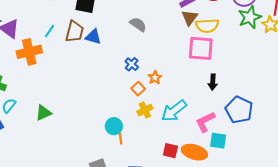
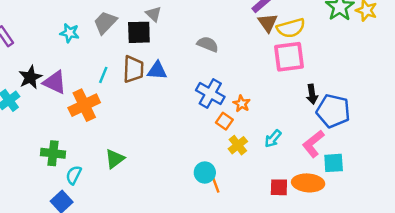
blue cross: (132, 64) -> (210, 94), size x1.6
blue pentagon: (239, 110) -> (333, 111), moved
cyan arrow: (174, 111) -> (273, 139), size x0.6
green triangle: (44, 113) -> (115, 159), moved

